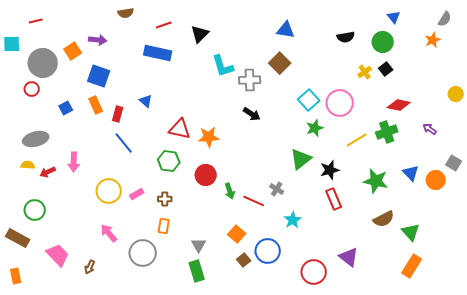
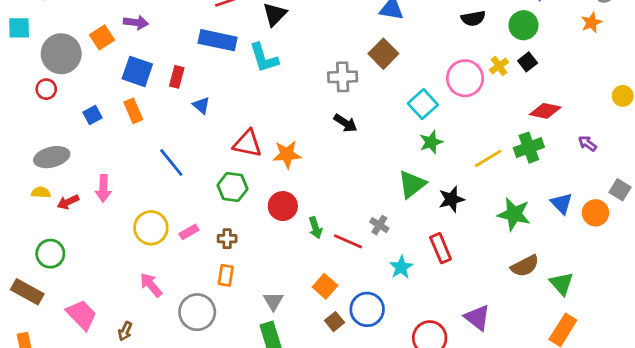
cyan L-shape: (223, 66) -> (264, 58), moved
pink circle: (340, 103) -> (465, 78), moved
red rectangle: (118, 114) -> (177, 77), moved
red rectangle: (334, 199) -> (441, 248), moved

